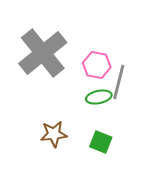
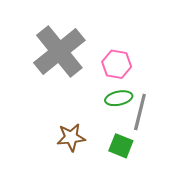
gray line: (119, 82) -> (140, 112), moved

